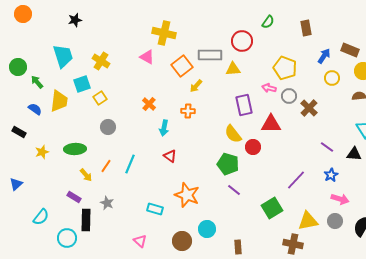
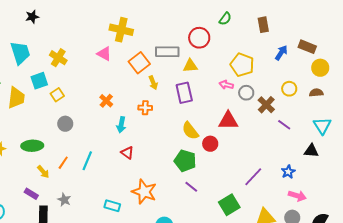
yellow circle: (332, 78) -> (289, 89), moved
yellow arrow: (196, 86) -> (153, 83), turned -64
purple rectangle: (244, 105) -> (184, 93), moved
purple line: (327, 147) -> (284, 125), moved

